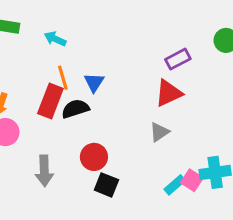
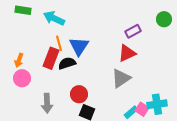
cyan arrow: (55, 39) -> (54, 18), size x1.5
blue triangle: (94, 82) -> (79, 46), size x1.5
gray triangle: (159, 132) -> (121, 78), size x1.5

